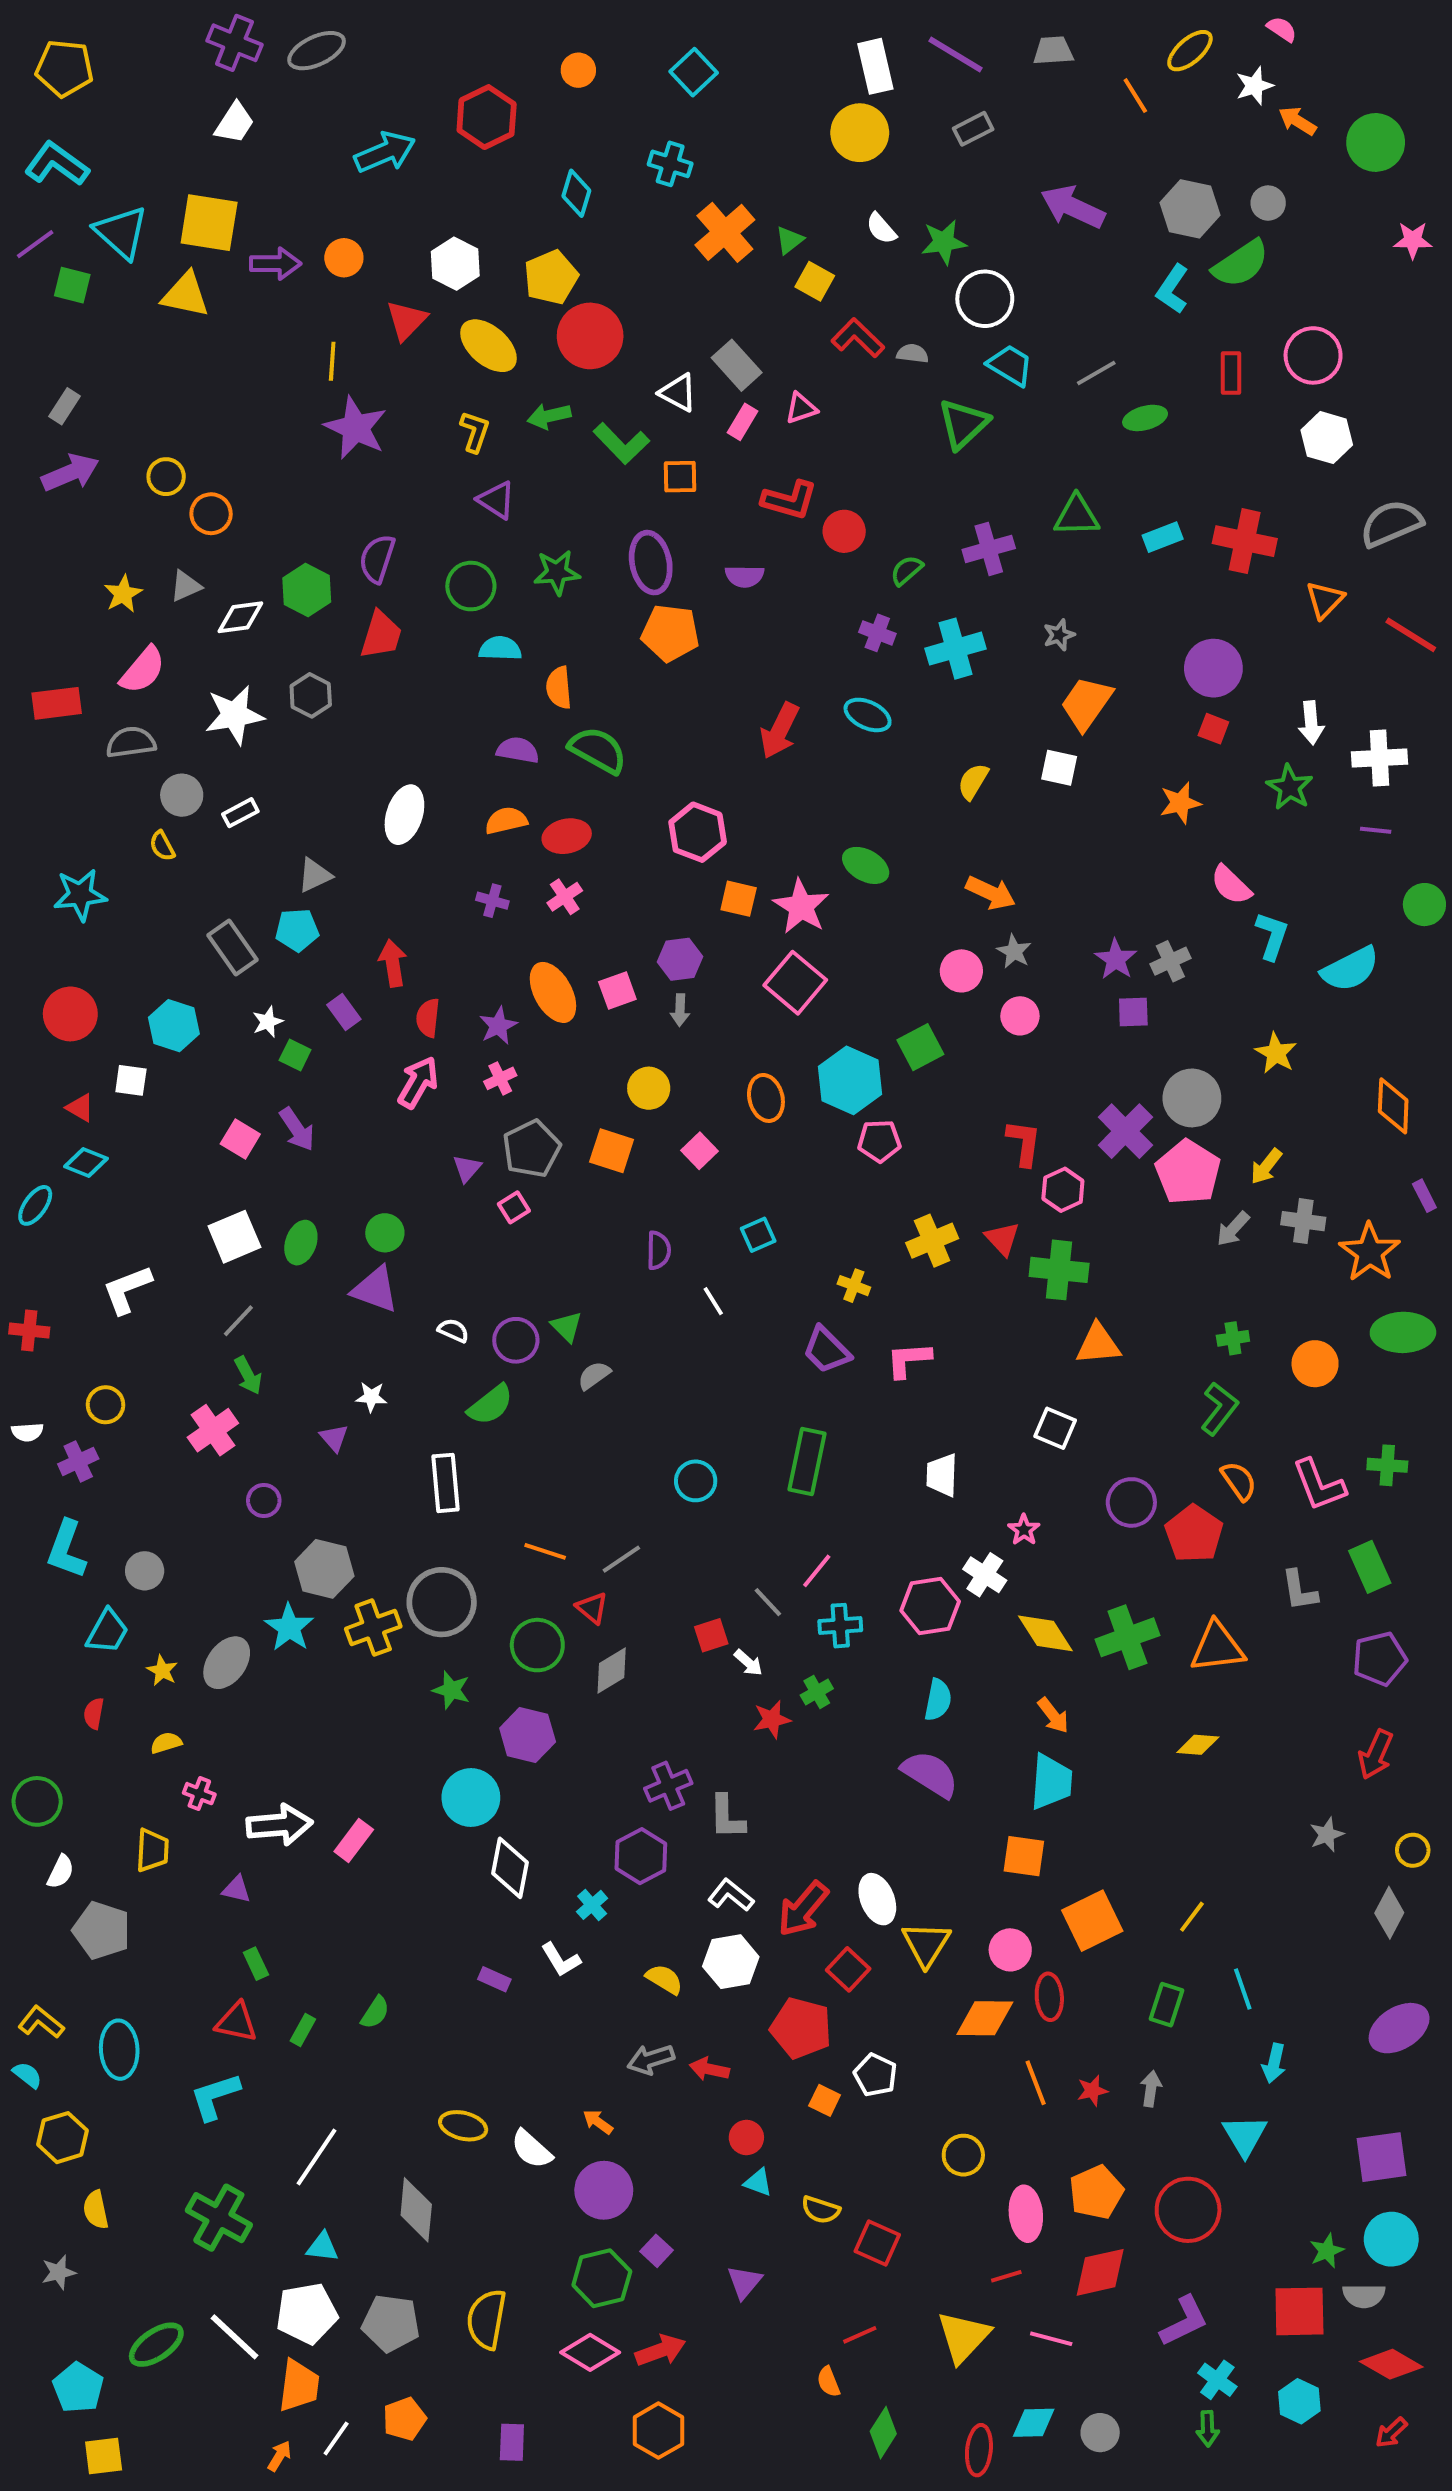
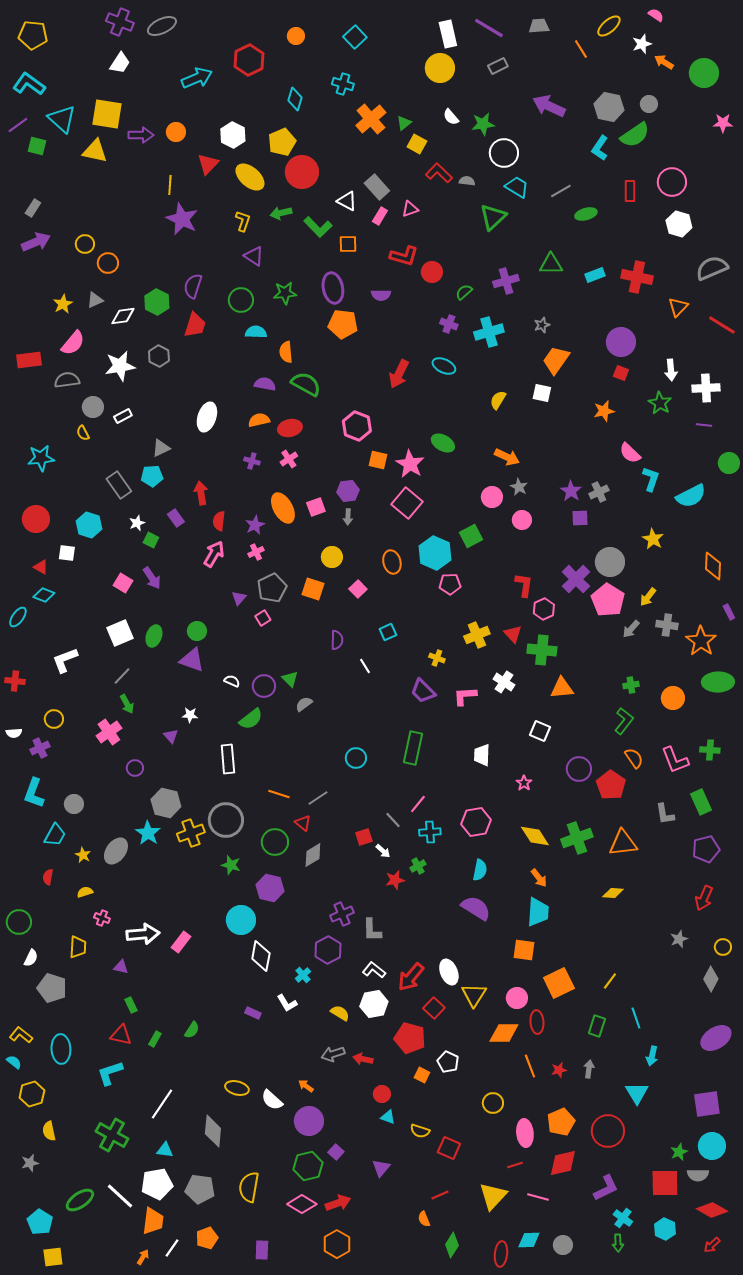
white cross: (985, 1575) -> (504, 682), moved

